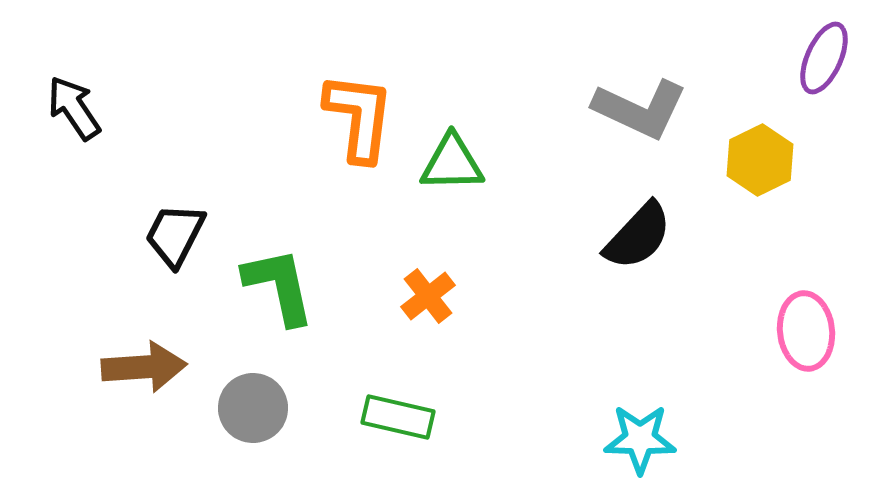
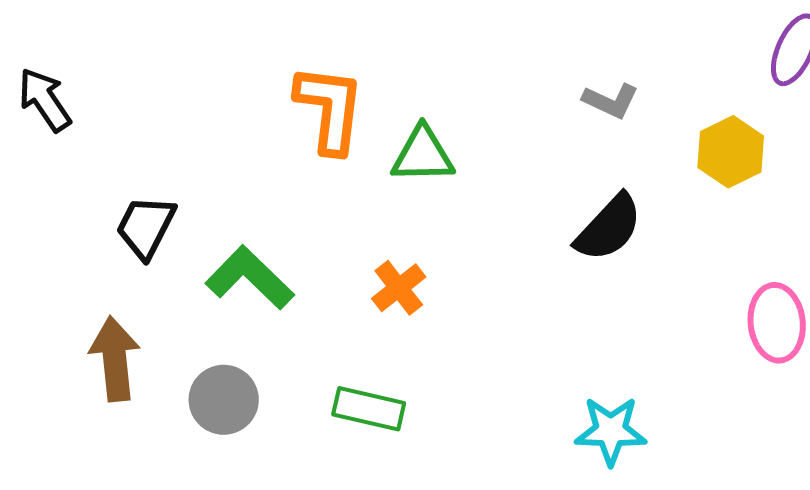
gray L-shape: (640, 109) -> (611, 101), size x0.6
green L-shape: (279, 286) -> (250, 278), turned -34
brown arrow: (144, 367) -> (115, 359), turned -92

